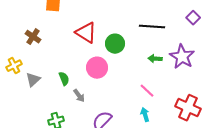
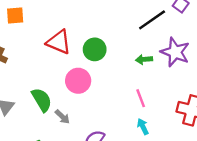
black line: (152, 27) -> (152, 20), moved, turned -30
green semicircle: (64, 79) -> (42, 100), size x1.5
pink line: (147, 91) -> (141, 98), turned 35

